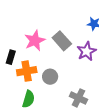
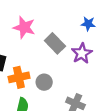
pink star: (35, 41) -> (24, 27), moved, turned -30

